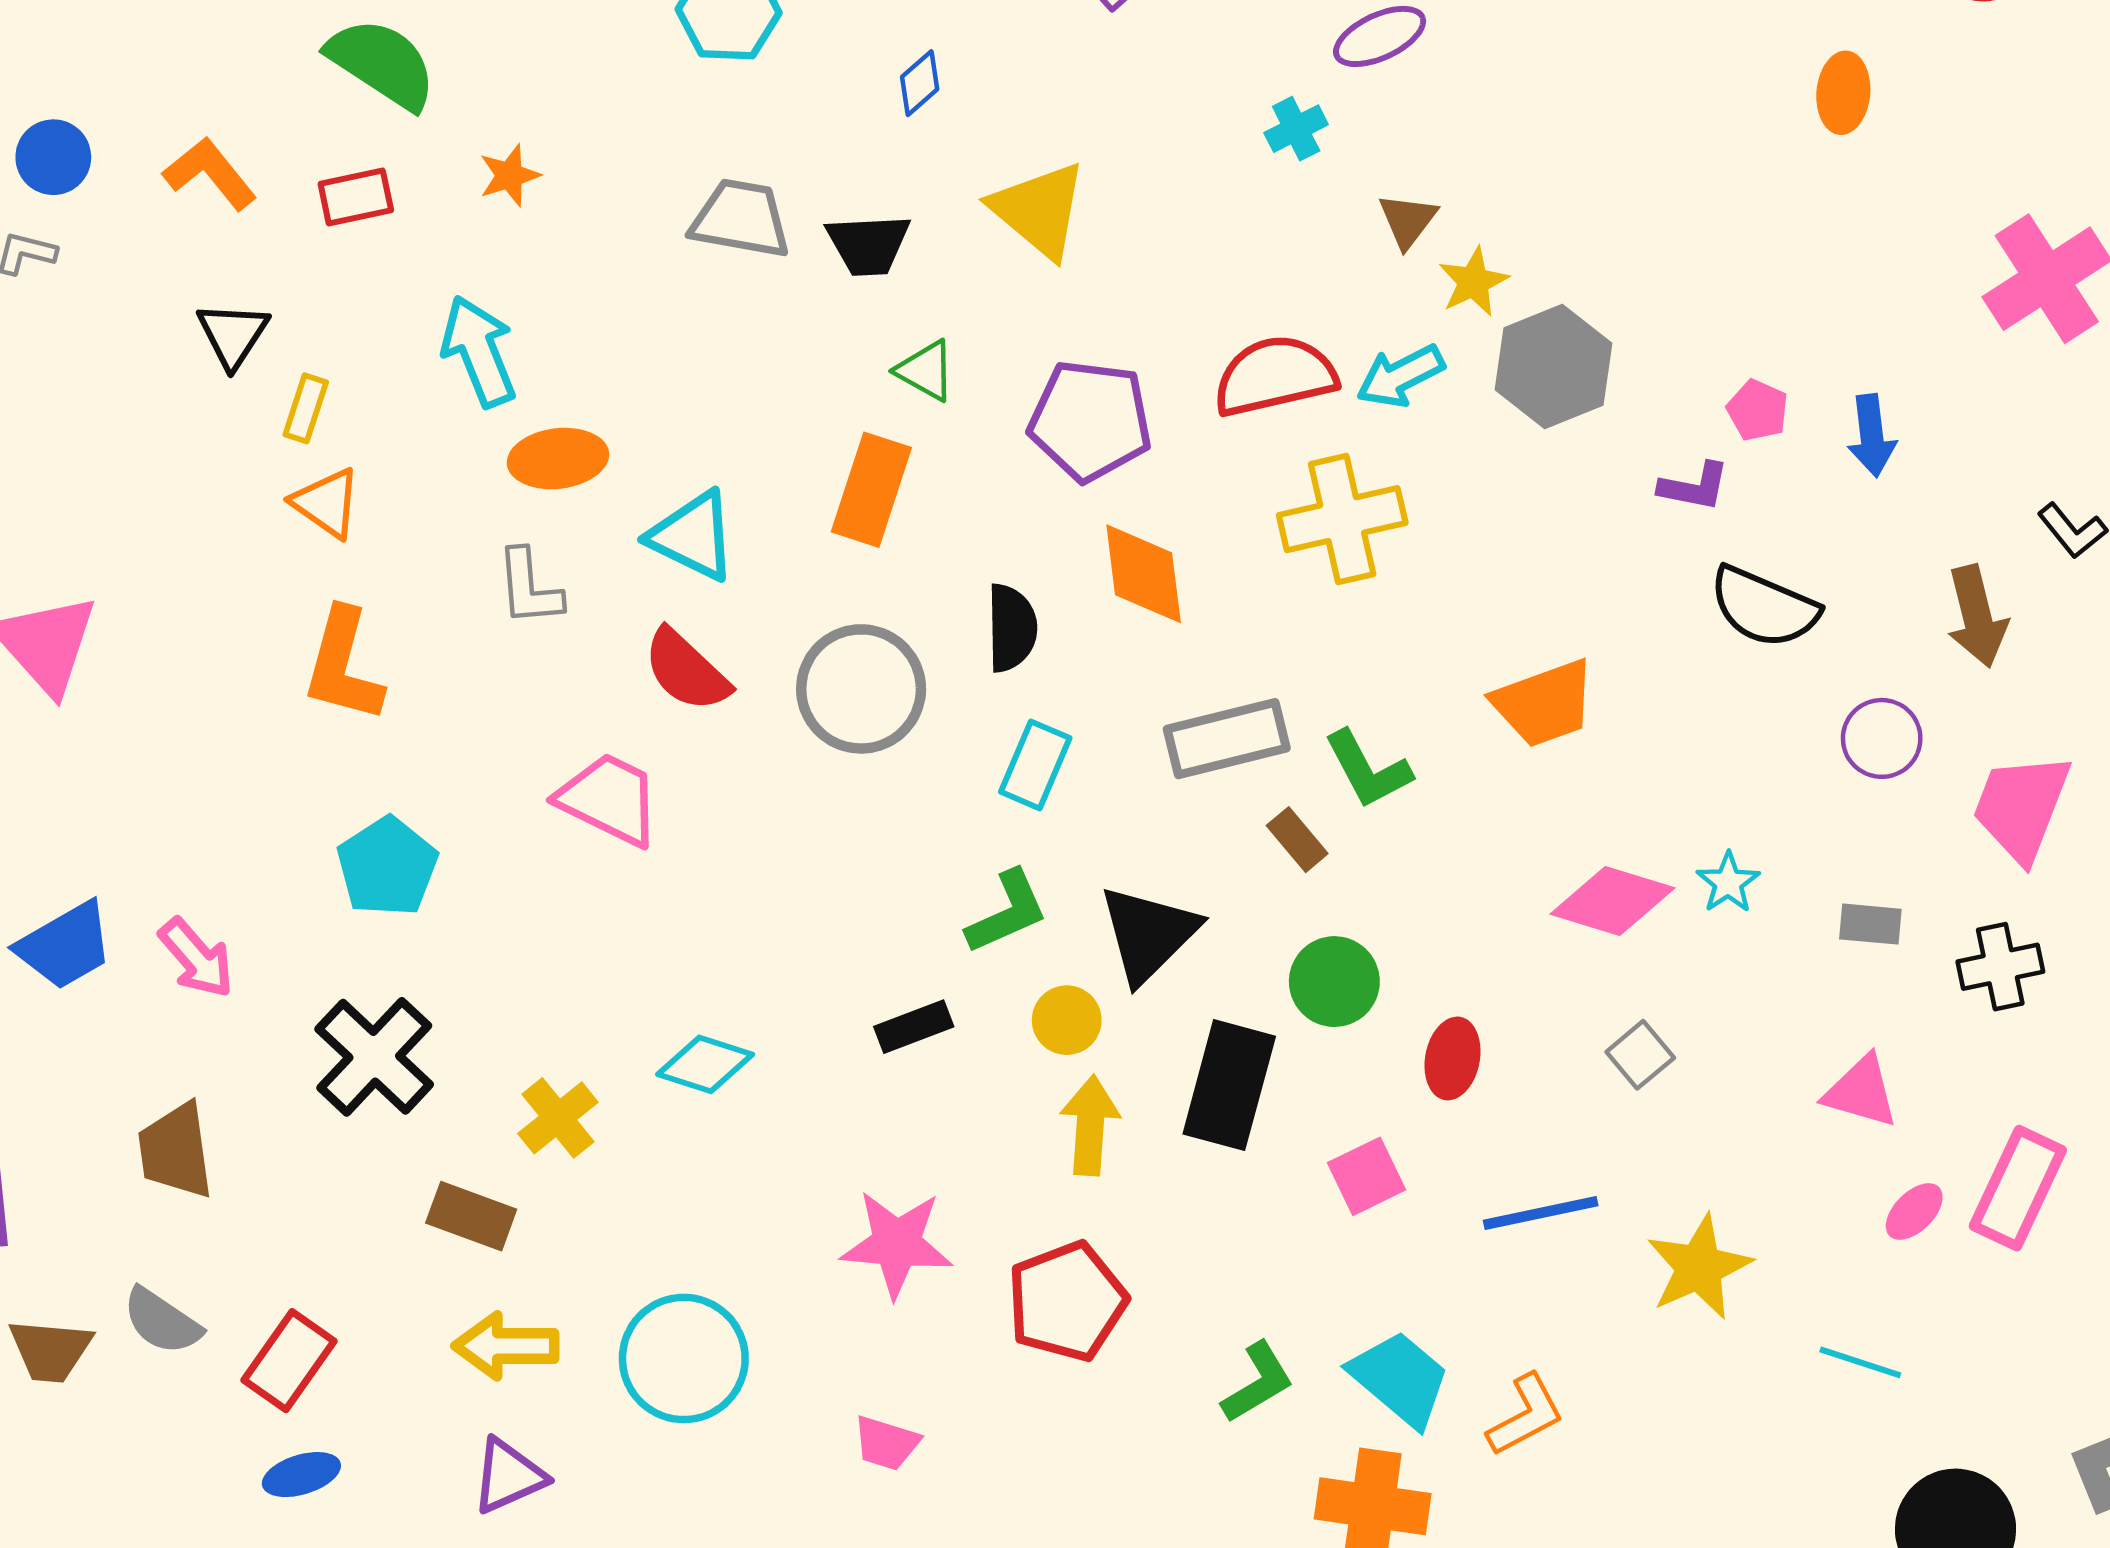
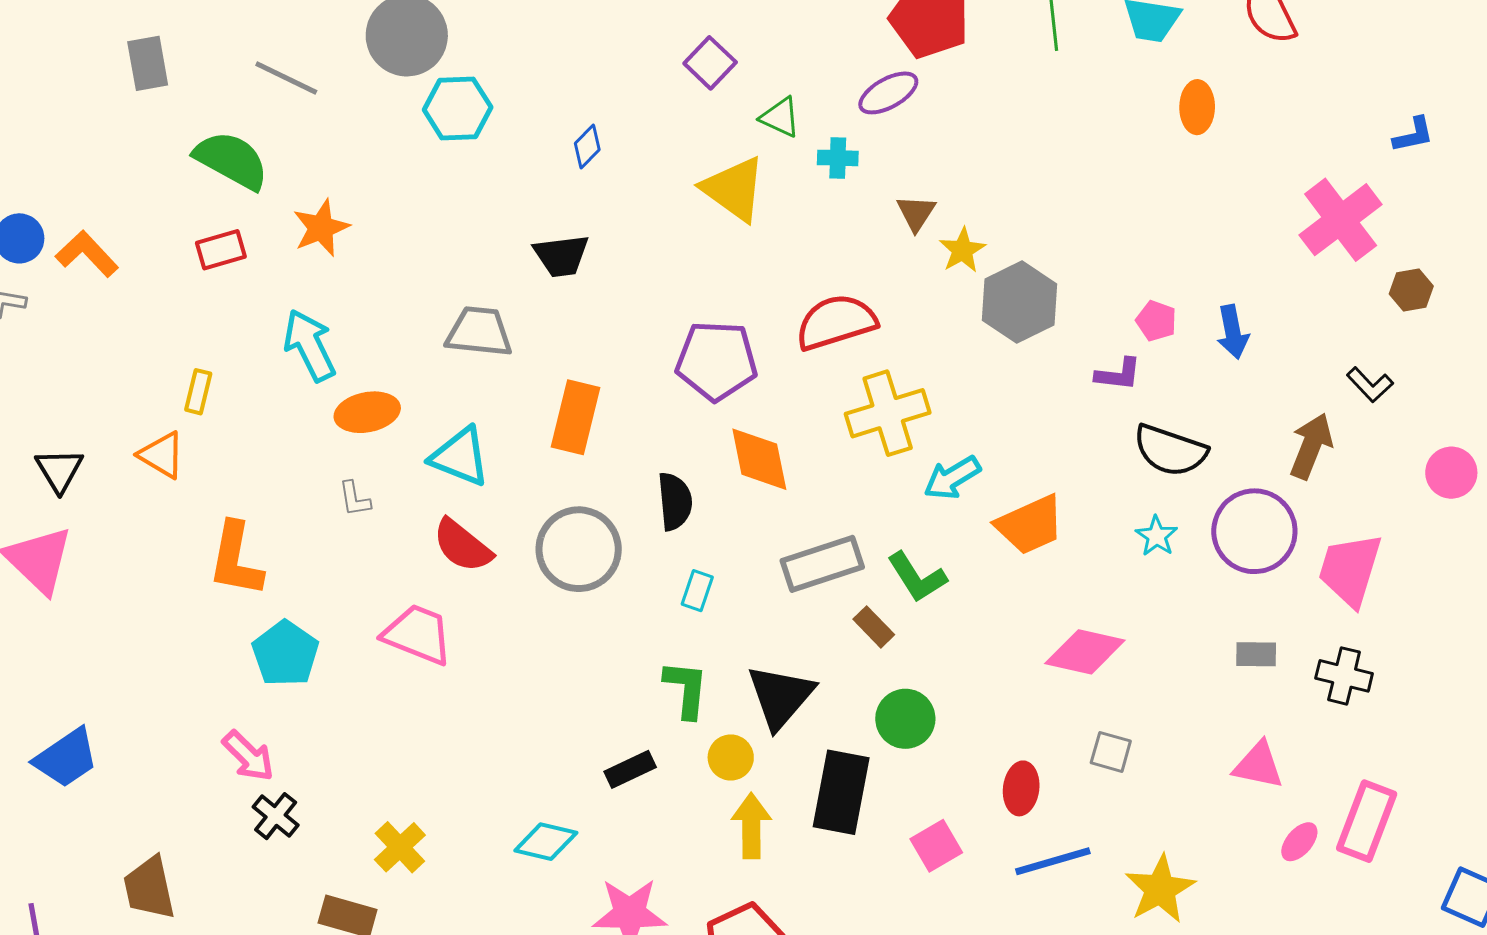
cyan cross: (1296, 129) -> (838, 158), turned 33
orange L-shape: (210, 174) -> (87, 254), moved
orange star: (509, 175) -> (321, 228), size x1.4
yellow triangle: (1039, 210) -> (734, 189), moved
gray trapezoid: (741, 219) -> (479, 332), moved
black triangle: (233, 335) -> (59, 470), moved
green triangle: (926, 371) -> (780, 117), moved
cyan arrow: (1400, 376) -> (952, 478), moved
orange triangle: (326, 503) -> (162, 455), moved
gray L-shape: (529, 588) -> (355, 499), size x0.7
brown arrow: (1977, 616) -> (1311, 446), turned -140
purple circle: (1882, 738) -> (1254, 531), size x1.6
cyan rectangle: (1035, 765) -> (697, 591), size x0.7
cyan pentagon: (387, 867) -> (285, 654), moved
cyan star: (1728, 883) -> (1157, 536), moved
green L-shape: (1007, 912) -> (686, 689), turned -56
pink arrow: (196, 958) -> (248, 756), moved
black cross: (2000, 967) -> (1344, 676), turned 30
gray square: (1640, 1055) -> (1111, 752), turned -30
black cross: (374, 1057) -> (276, 816), size x0.6
red ellipse: (1452, 1058) -> (1021, 788), moved
cyan diamond: (705, 1064) -> (546, 842), moved

